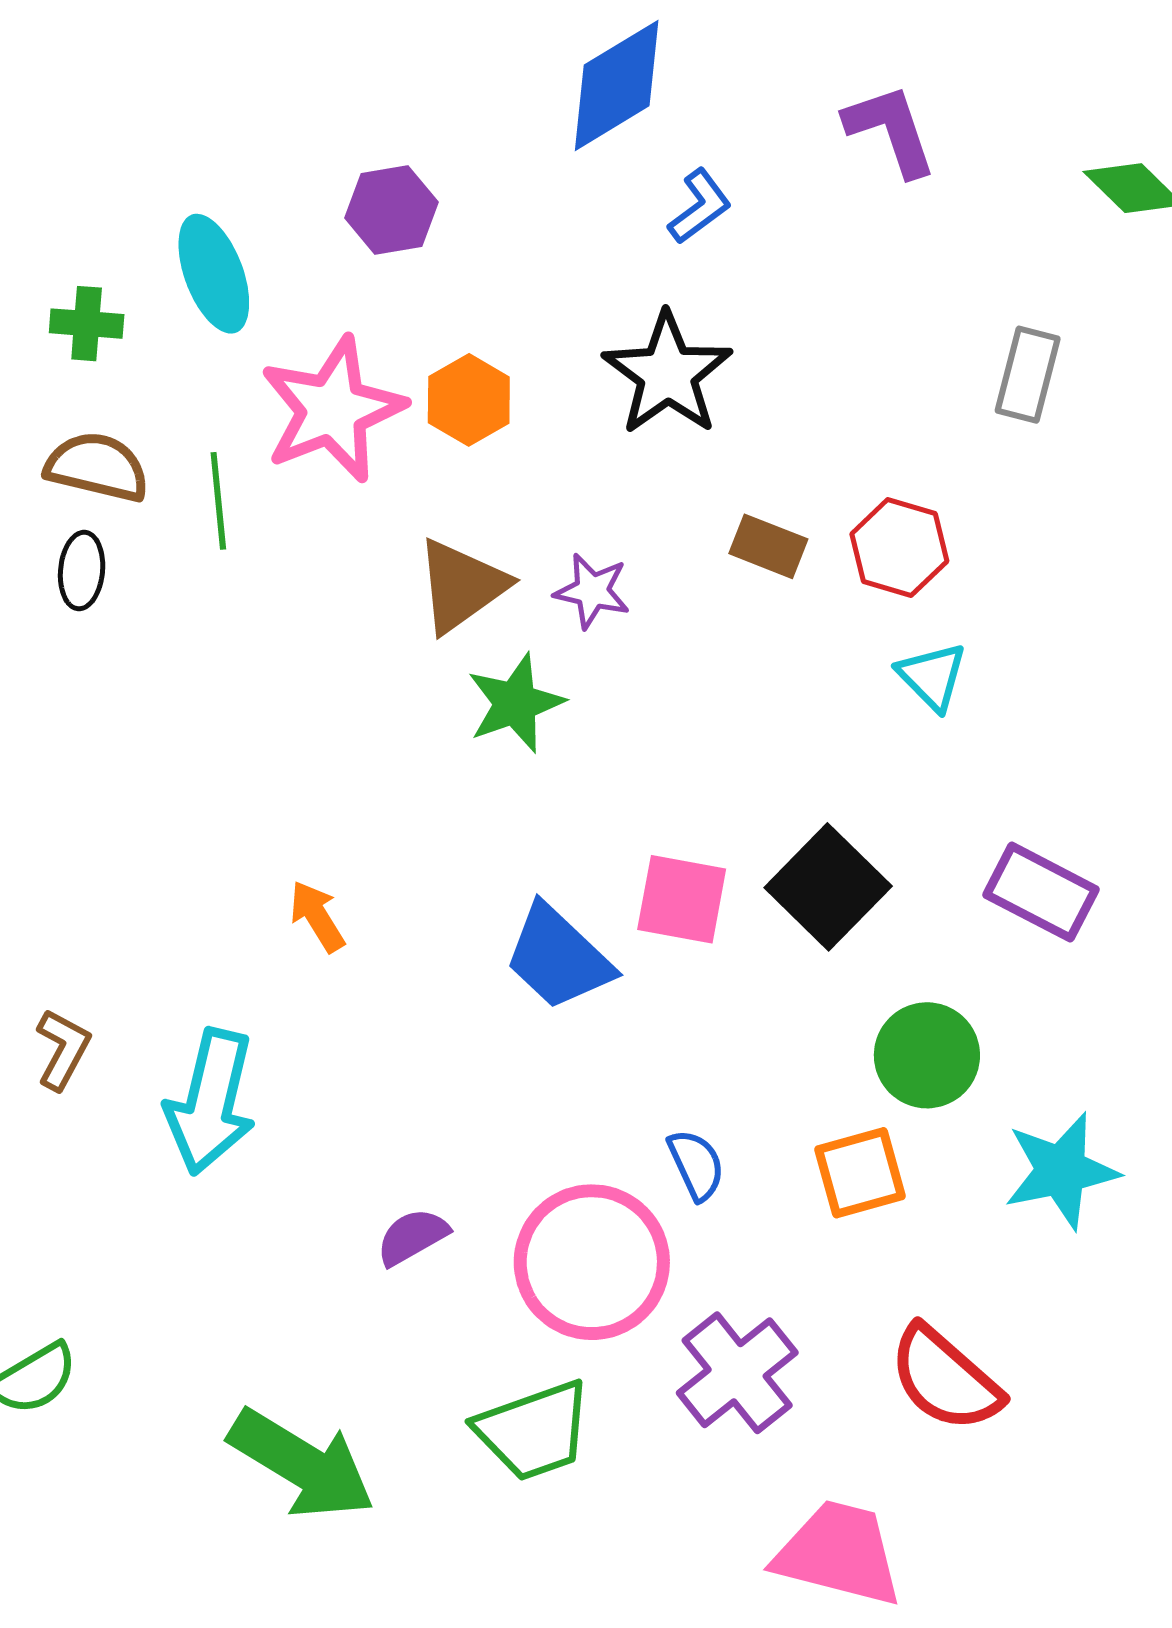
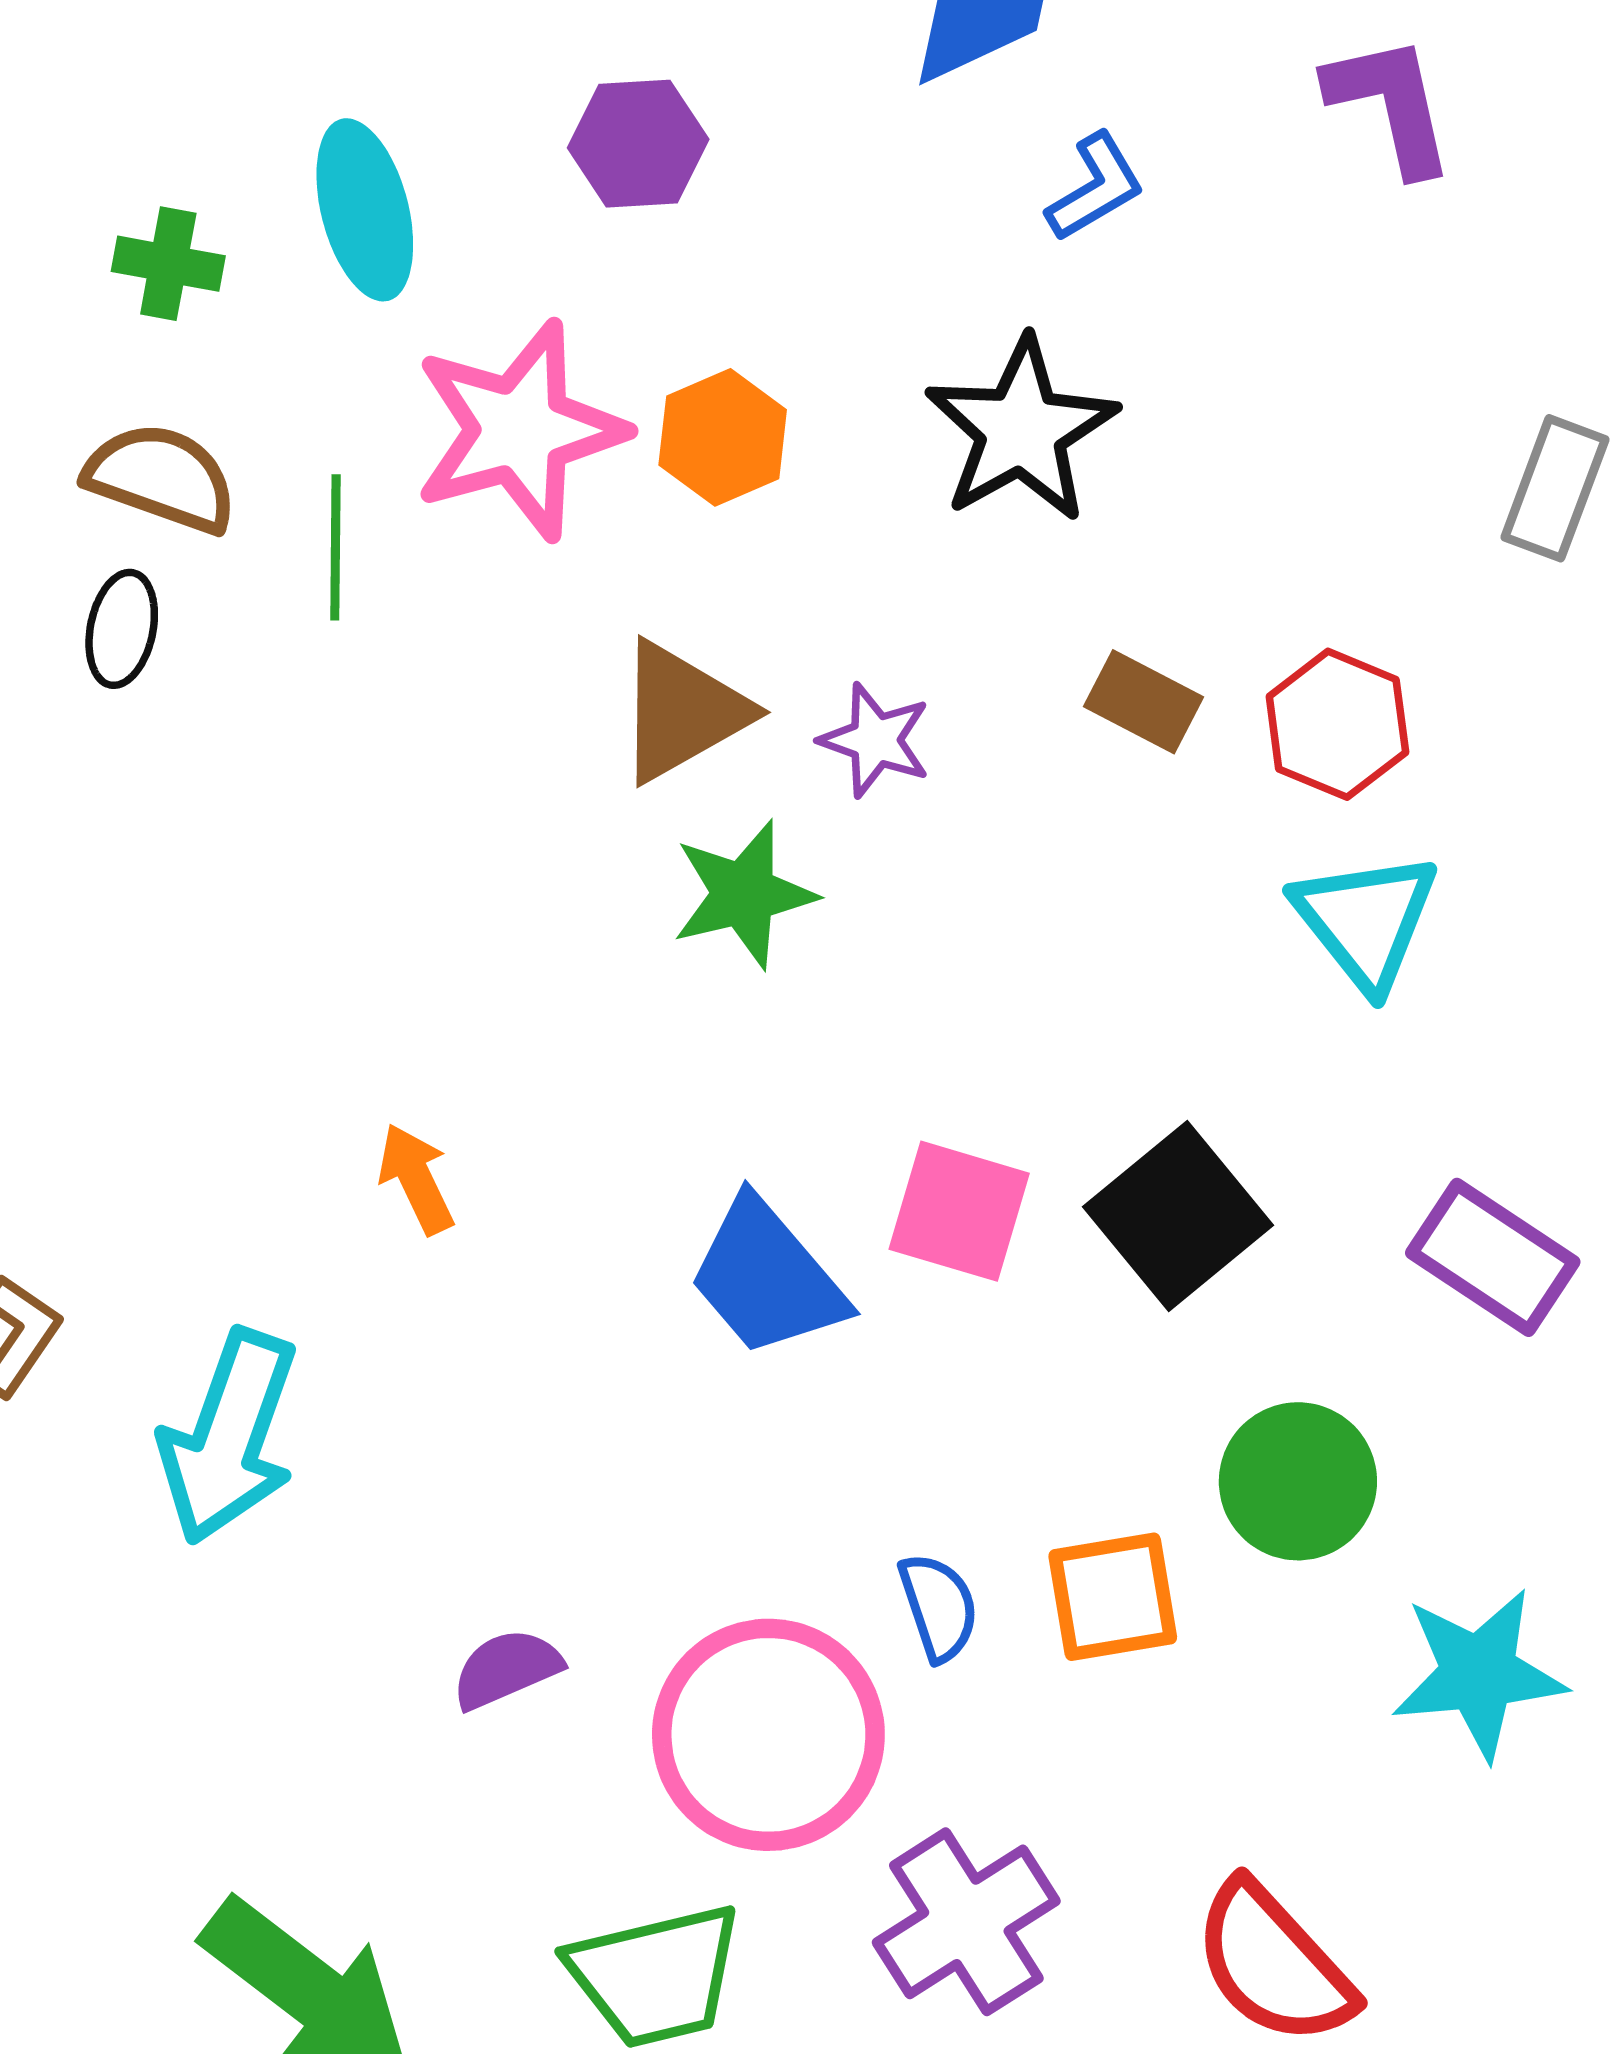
cyan triangle: (932, 676) -> (1366, 920), size x1.4
orange square: (860, 1173) -> (1113, 1597), moved

